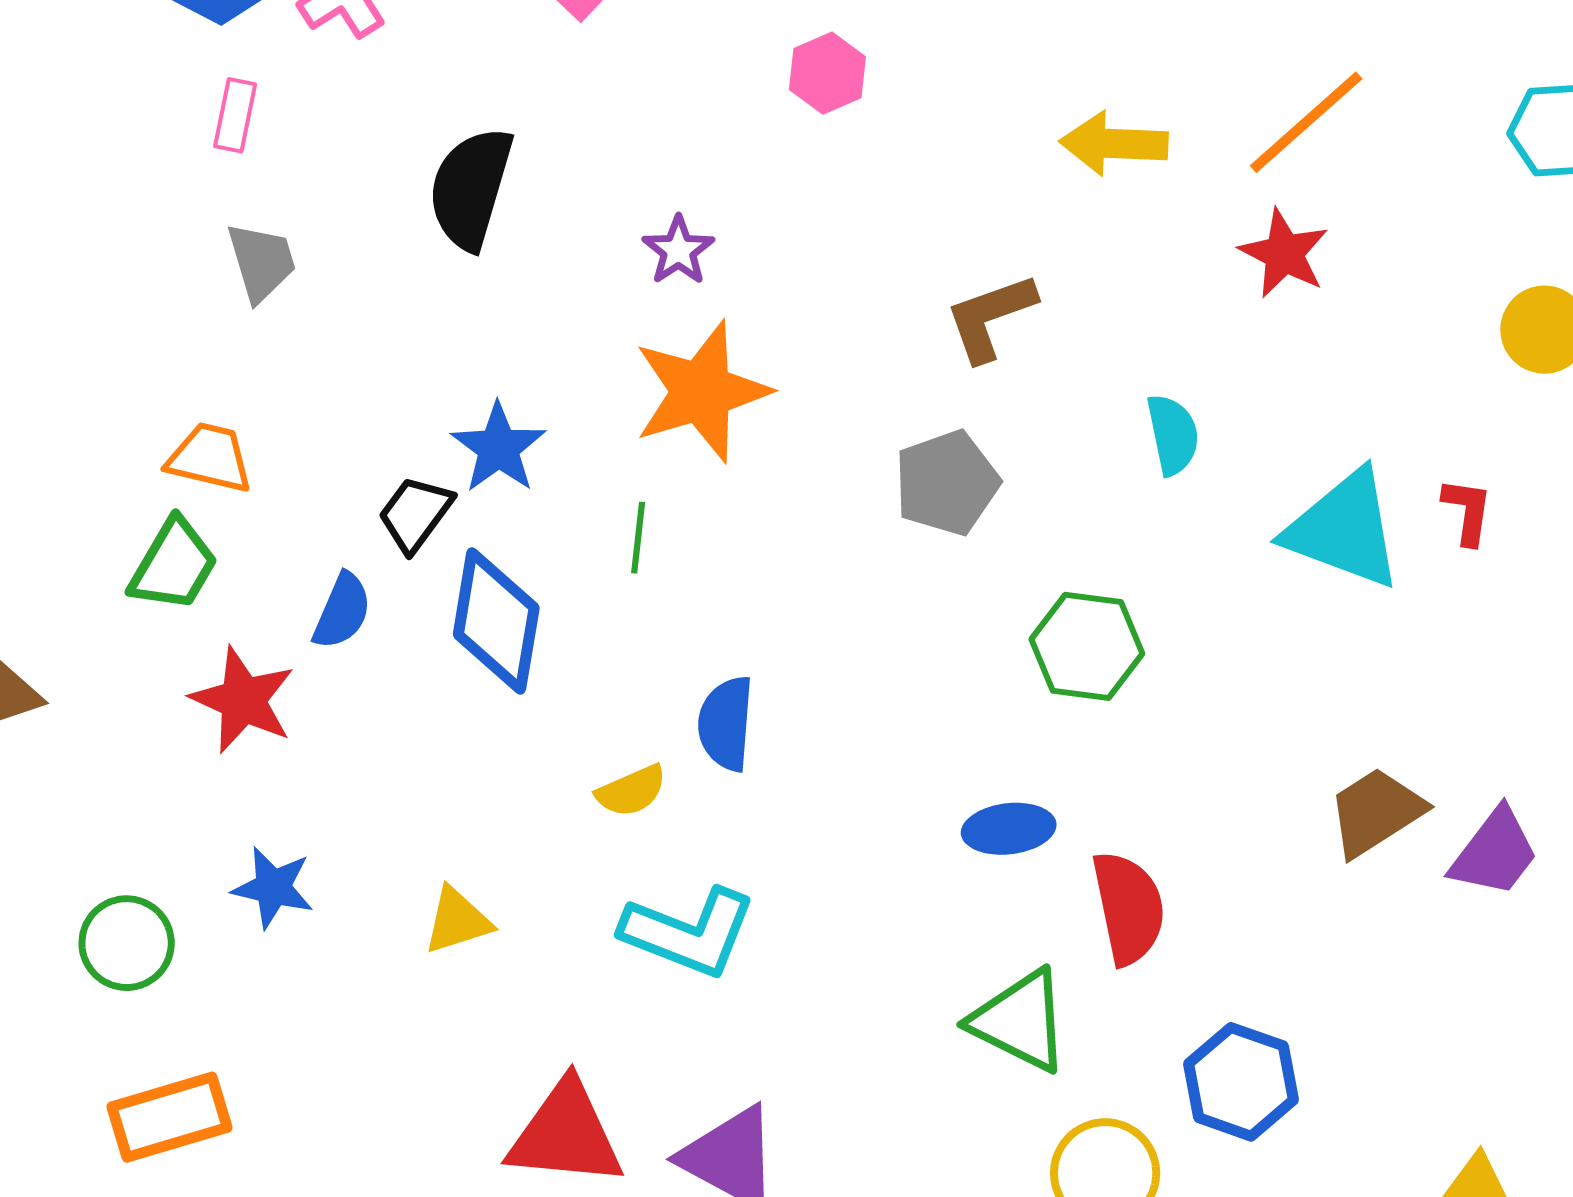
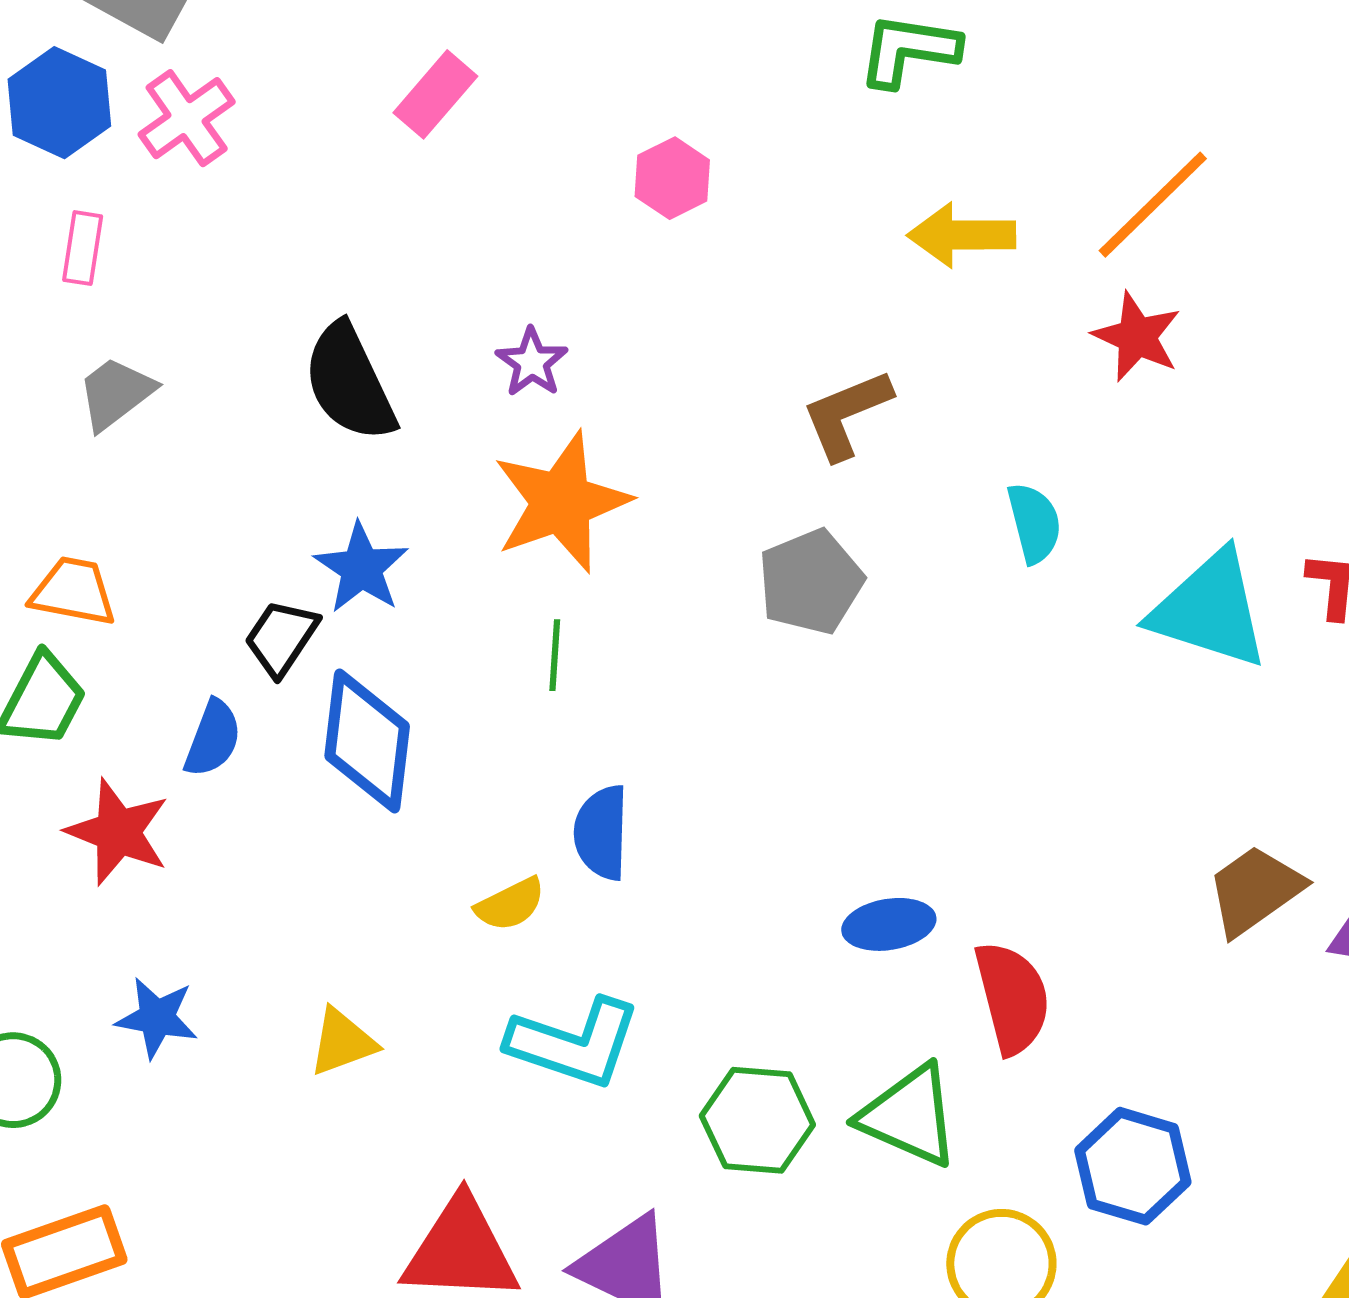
black semicircle: (471, 188) -> (349, 382), moved, turned -39
gray trapezoid: (261, 262) -> (116, 393), turned -108
green line: (638, 538) -> (555, 655), moved
green hexagon: (1087, 646) -> (757, 1120), moved

